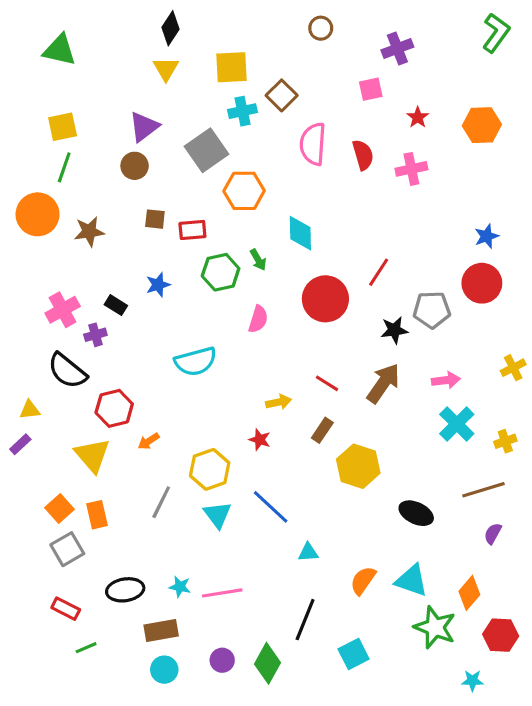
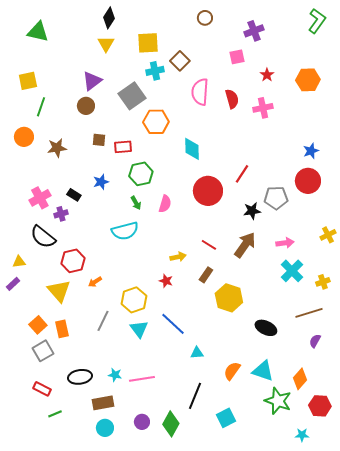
yellow square: (63, 127) -> (28, 81), moved
orange circle: (38, 214) -> (24, 137), size x0.7
green arrow: (258, 260) -> (136, 203), moved

